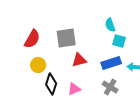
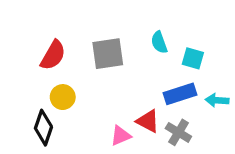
cyan semicircle: (110, 25) -> (159, 42), moved
red triangle: (79, 60) -> (148, 121), moved, turned 42
black diamond: (51, 84) -> (43, 128), moved

